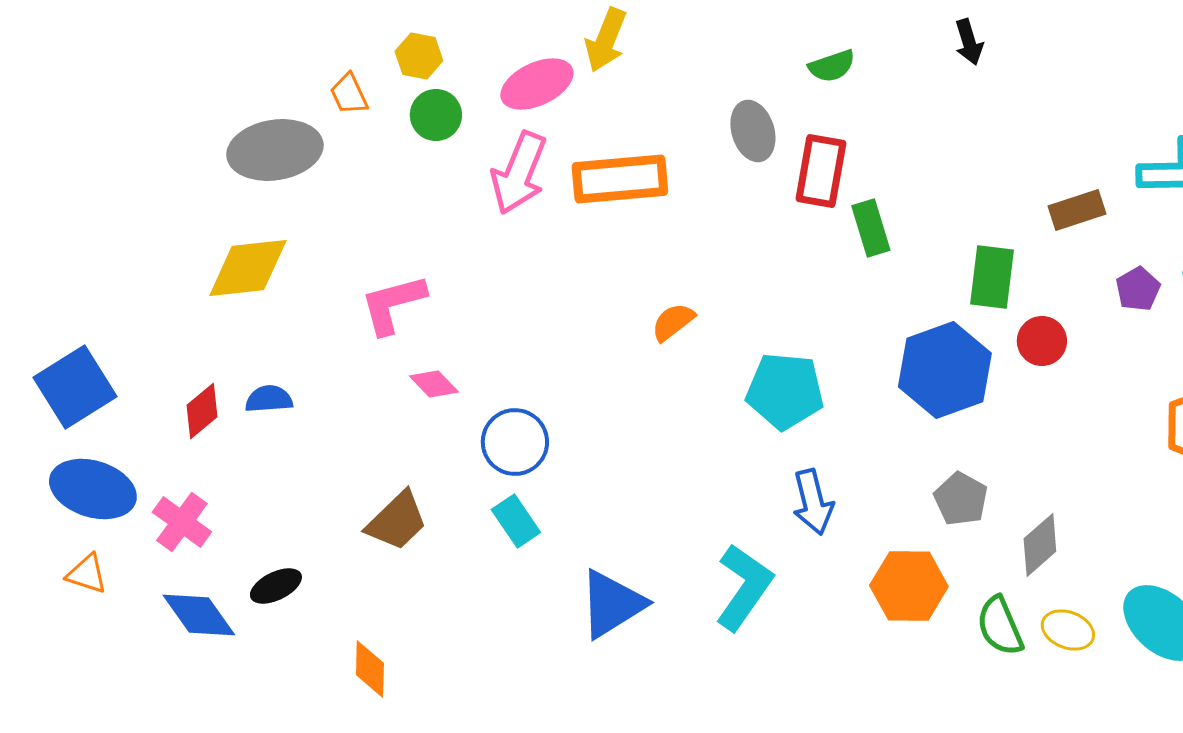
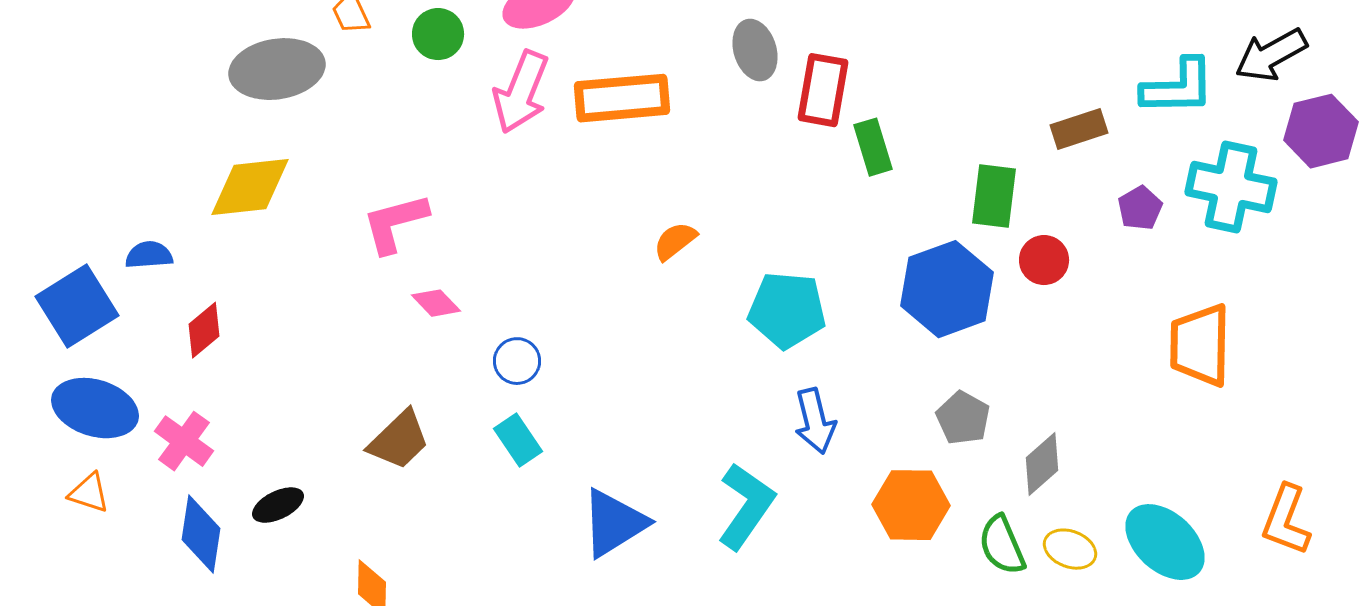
blue semicircle: (269, 399) -> (149, 255), moved
blue circle: (515, 442) -> (517, 361), size x0.7
blue diamond: (199, 615) -> (201, 534), turned 44

